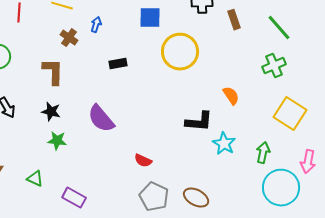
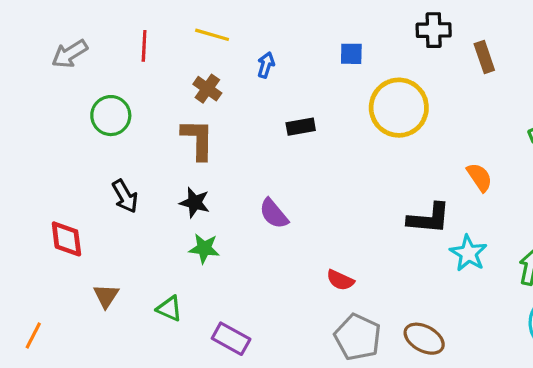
blue square: (150, 18) -> (351, 54), size x0.7
brown cross: (69, 38) -> (207, 89), moved
purple semicircle: (101, 119) -> (274, 214), size x0.7

